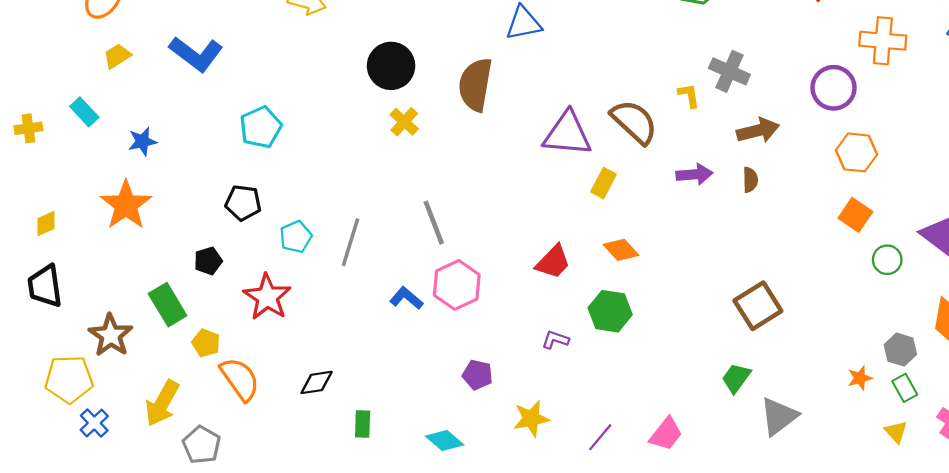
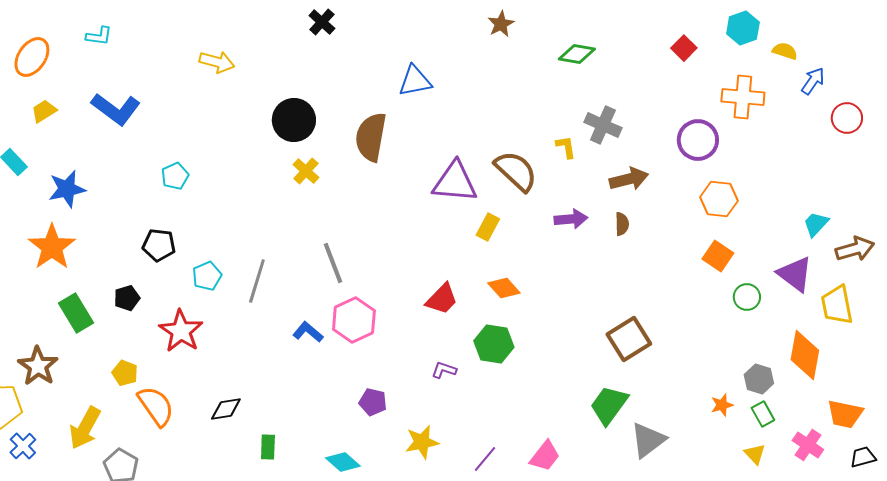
cyan pentagon: (261, 127) -> (175, 176), size x0.7
blue star: (142, 141) -> (67, 189), size x1.4
green rectangle: (168, 305) -> (76, 313), moved
green trapezoid: (736, 378) -> (609, 405), size x1.4

